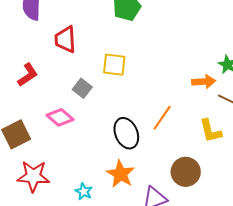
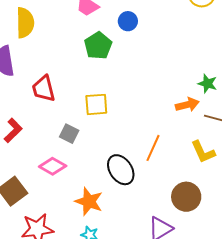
orange star: (121, 174) -> (89, 201), moved

